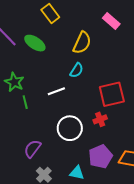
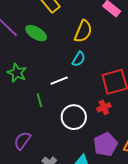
green line: (25, 102) -> (39, 100), moved
purple semicircle: (32, 149) -> (22, 141), moved

